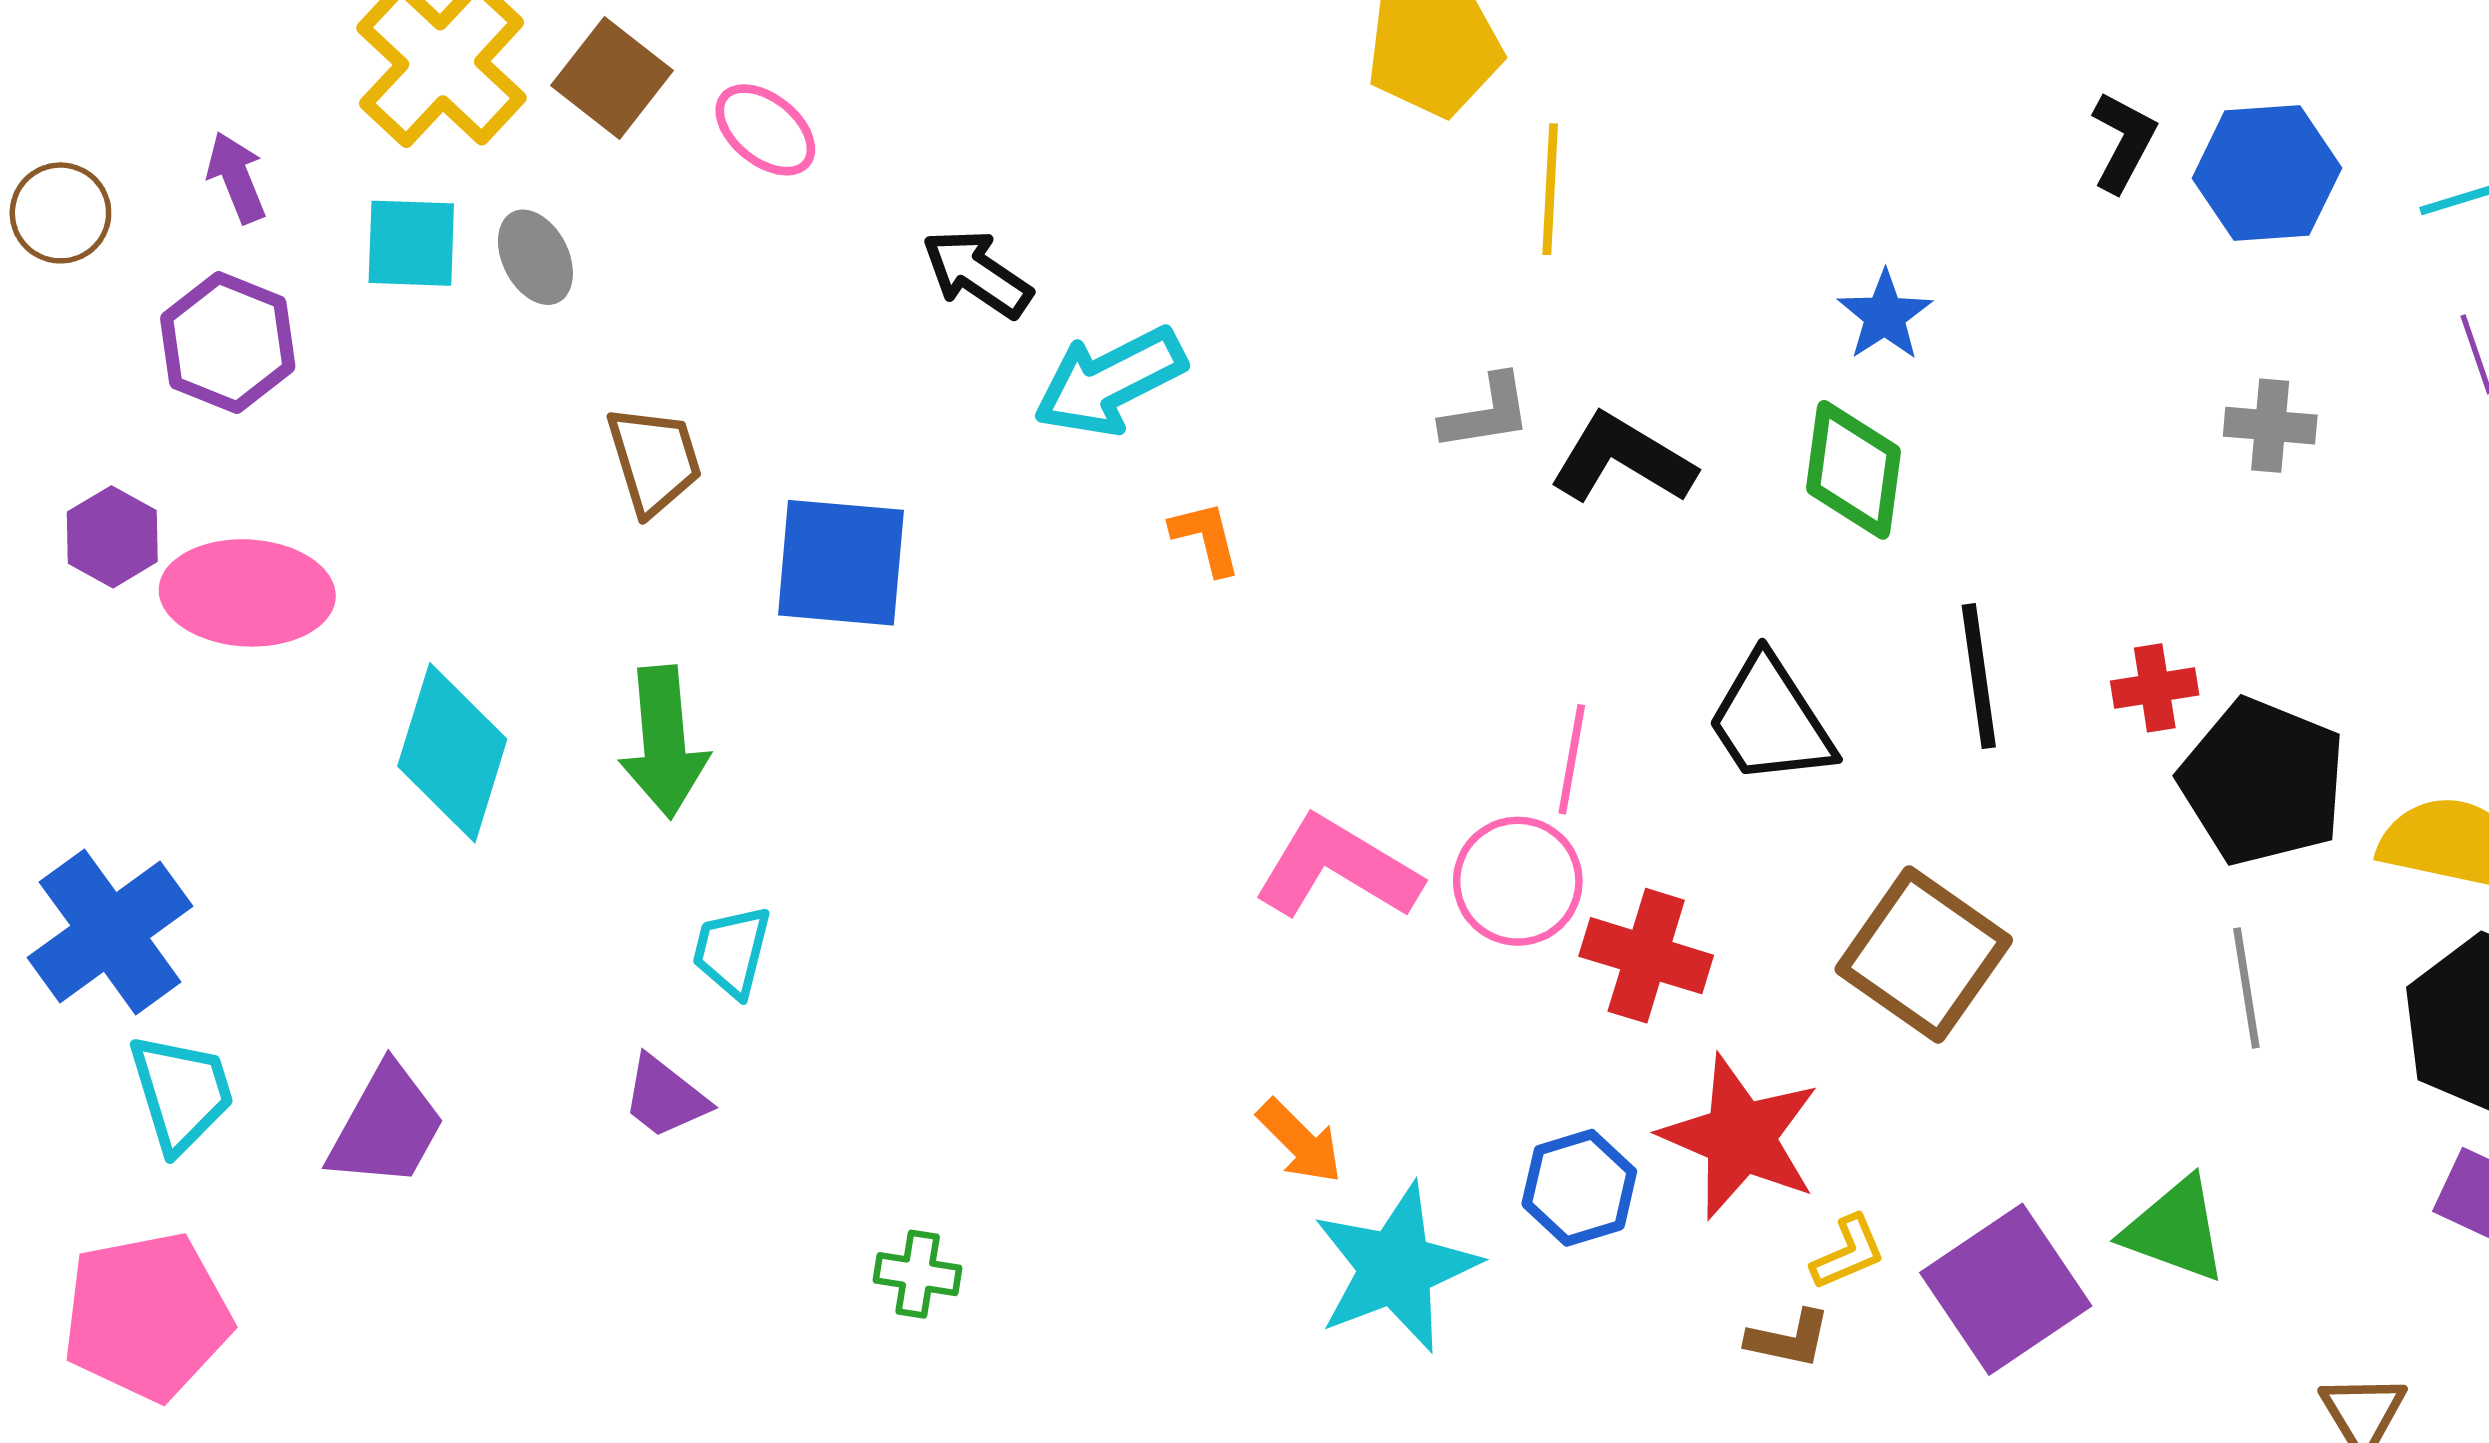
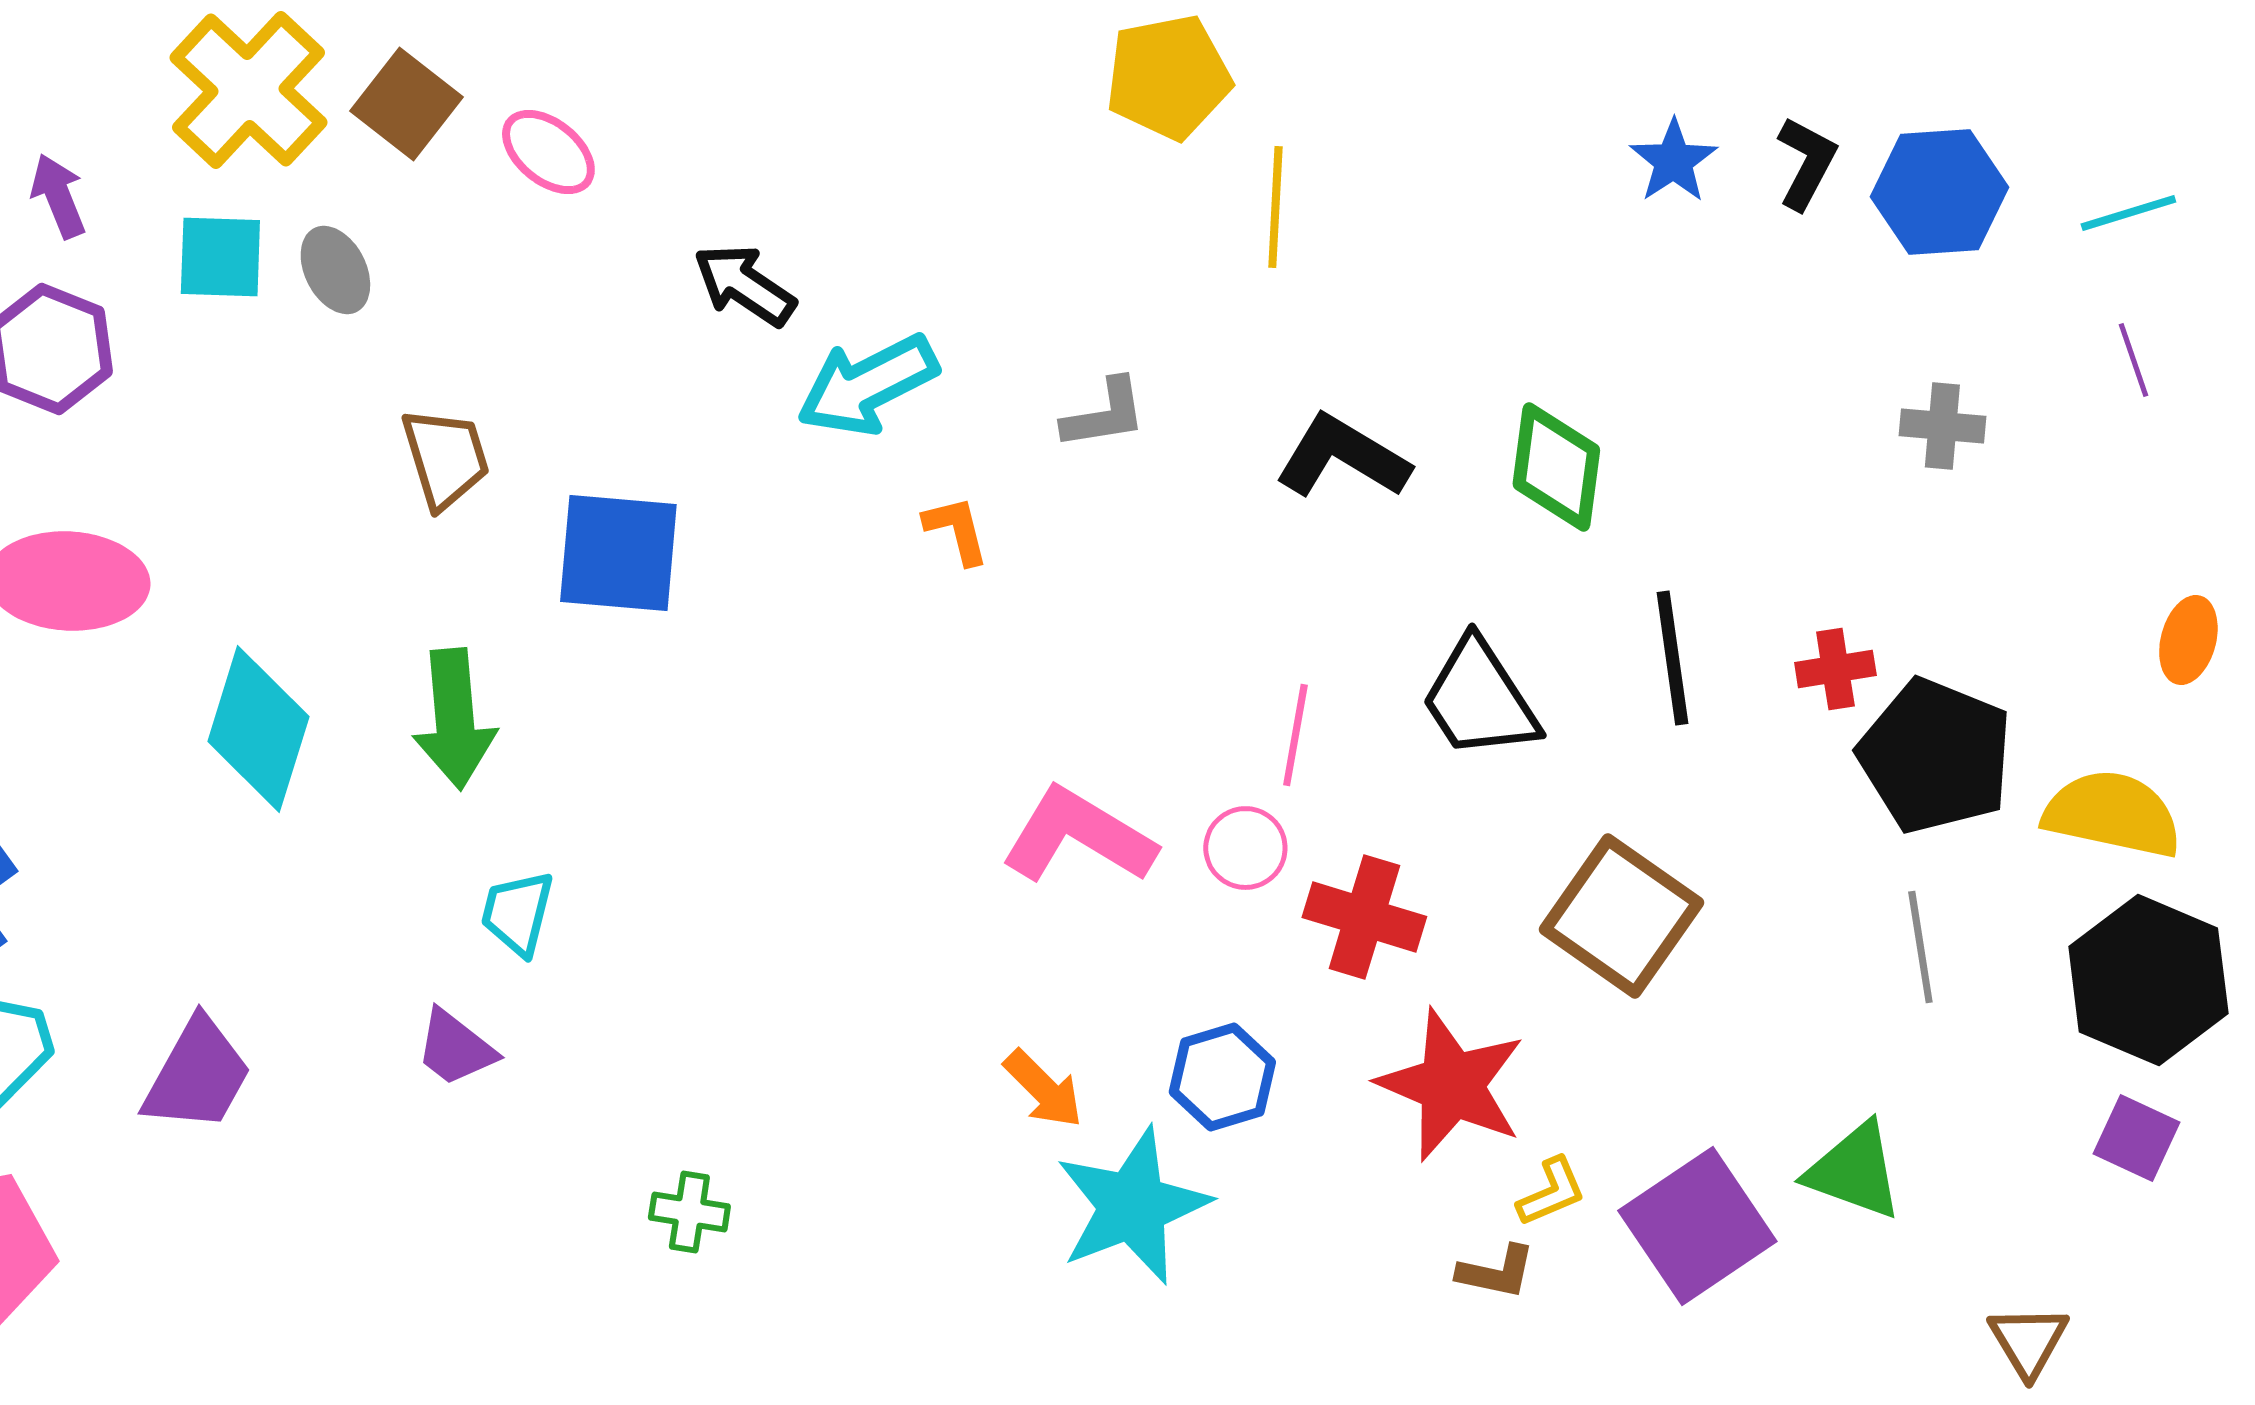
blue star: (1885, 316) -> (1673, 161), moved
gray L-shape: (1486, 413) -> (1104, 414), moved
pink circle: (1518, 881) -> (1245, 848), size x0.7
blue hexagon: (1579, 1188) -> (1222, 1077), moved

